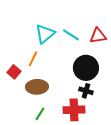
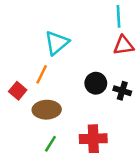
cyan line: (71, 35) -> (118, 16), moved, turned 54
black circle: (86, 68) -> (96, 83), moved, size x0.7
black cross: (86, 91) -> (122, 91), moved

